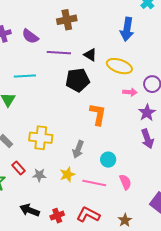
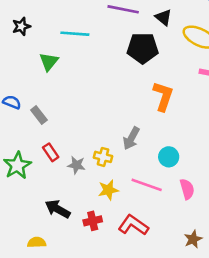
yellow cross: (41, 138) -> (103, 157), moved, size x0.6
yellow star: (67, 174) -> (108, 190), moved
brown star: (125, 220) -> (193, 239), moved

